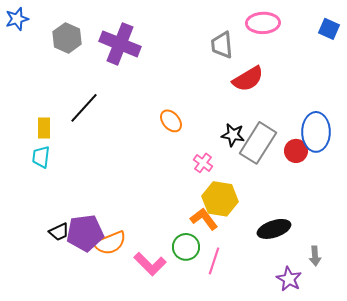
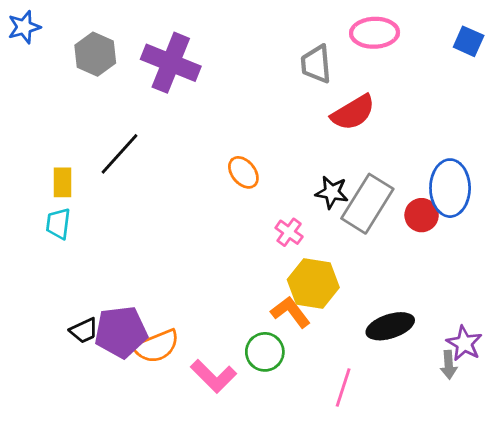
pink line: (214, 261) -> (343, 388), moved
purple star: (289, 279) -> (464, 343), moved

